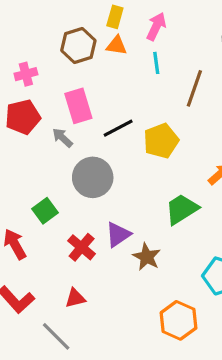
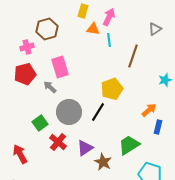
brown hexagon: (78, 45) -> (47, 29), moved
orange triangle: (116, 45) -> (93, 29), moved
black line: (118, 128) -> (98, 112), moved, turned -30
green trapezoid: (182, 209) -> (129, 145), moved
green square: (45, 211) -> (40, 123), moved
red cross: (82, 247) -> (58, 142), moved

